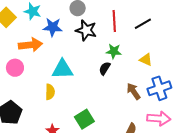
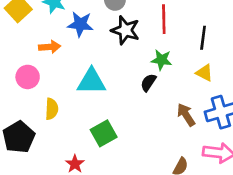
black line: (143, 24) -> (203, 38), moved, turned -54
orange arrow: (30, 45) -> (50, 47), size x0.7
yellow semicircle: (50, 92) -> (52, 109), moved
green square: (84, 119) -> (104, 133), moved

